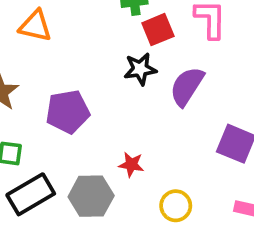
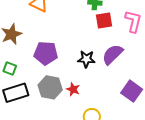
black star: (140, 69) -> (86, 59), moved
gray hexagon: (91, 196) -> (50, 87), moved

